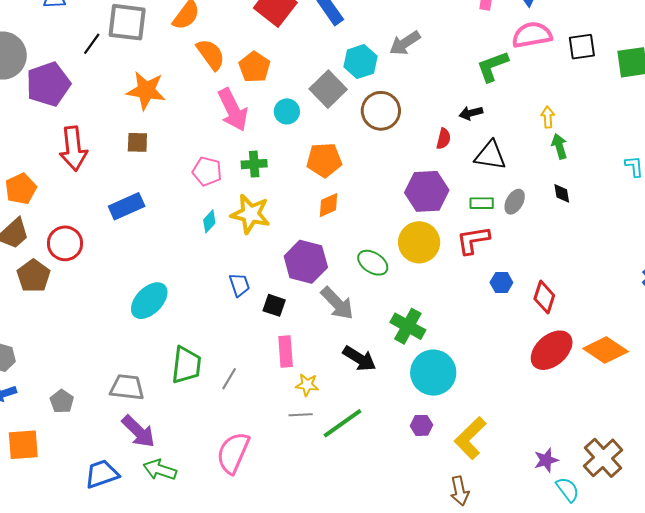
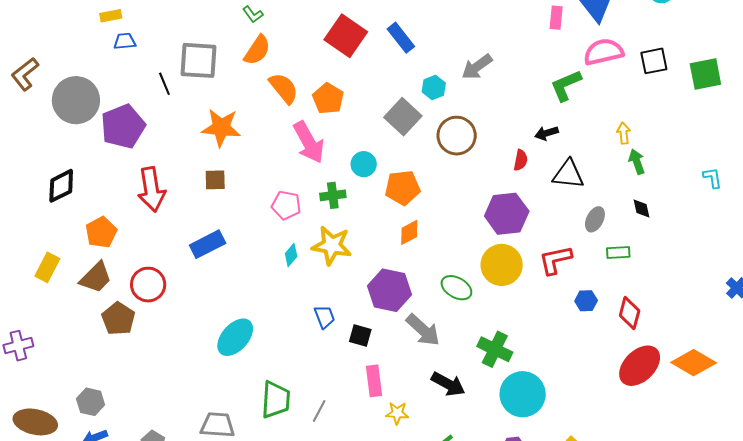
black line: (92, 44) -> (164, 84), turned -55
cyan hexagon: (361, 62) -> (434, 87), size x0.7
cyan circle: (287, 111) -> (364, 164), moved
green rectangle: (482, 203) -> (618, 252), moved

